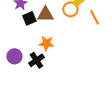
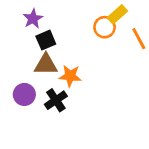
brown triangle: (45, 14) -> (46, 64), moved

